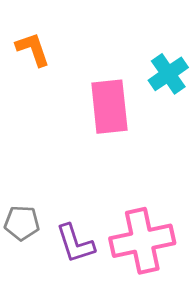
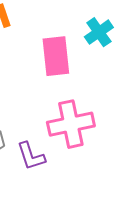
pink cross: (142, 241) -> (71, 124), moved

